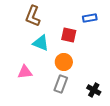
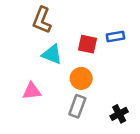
blue rectangle: (90, 18) -> (115, 37), moved
black cross: (94, 90) -> (119, 114), turned 32

